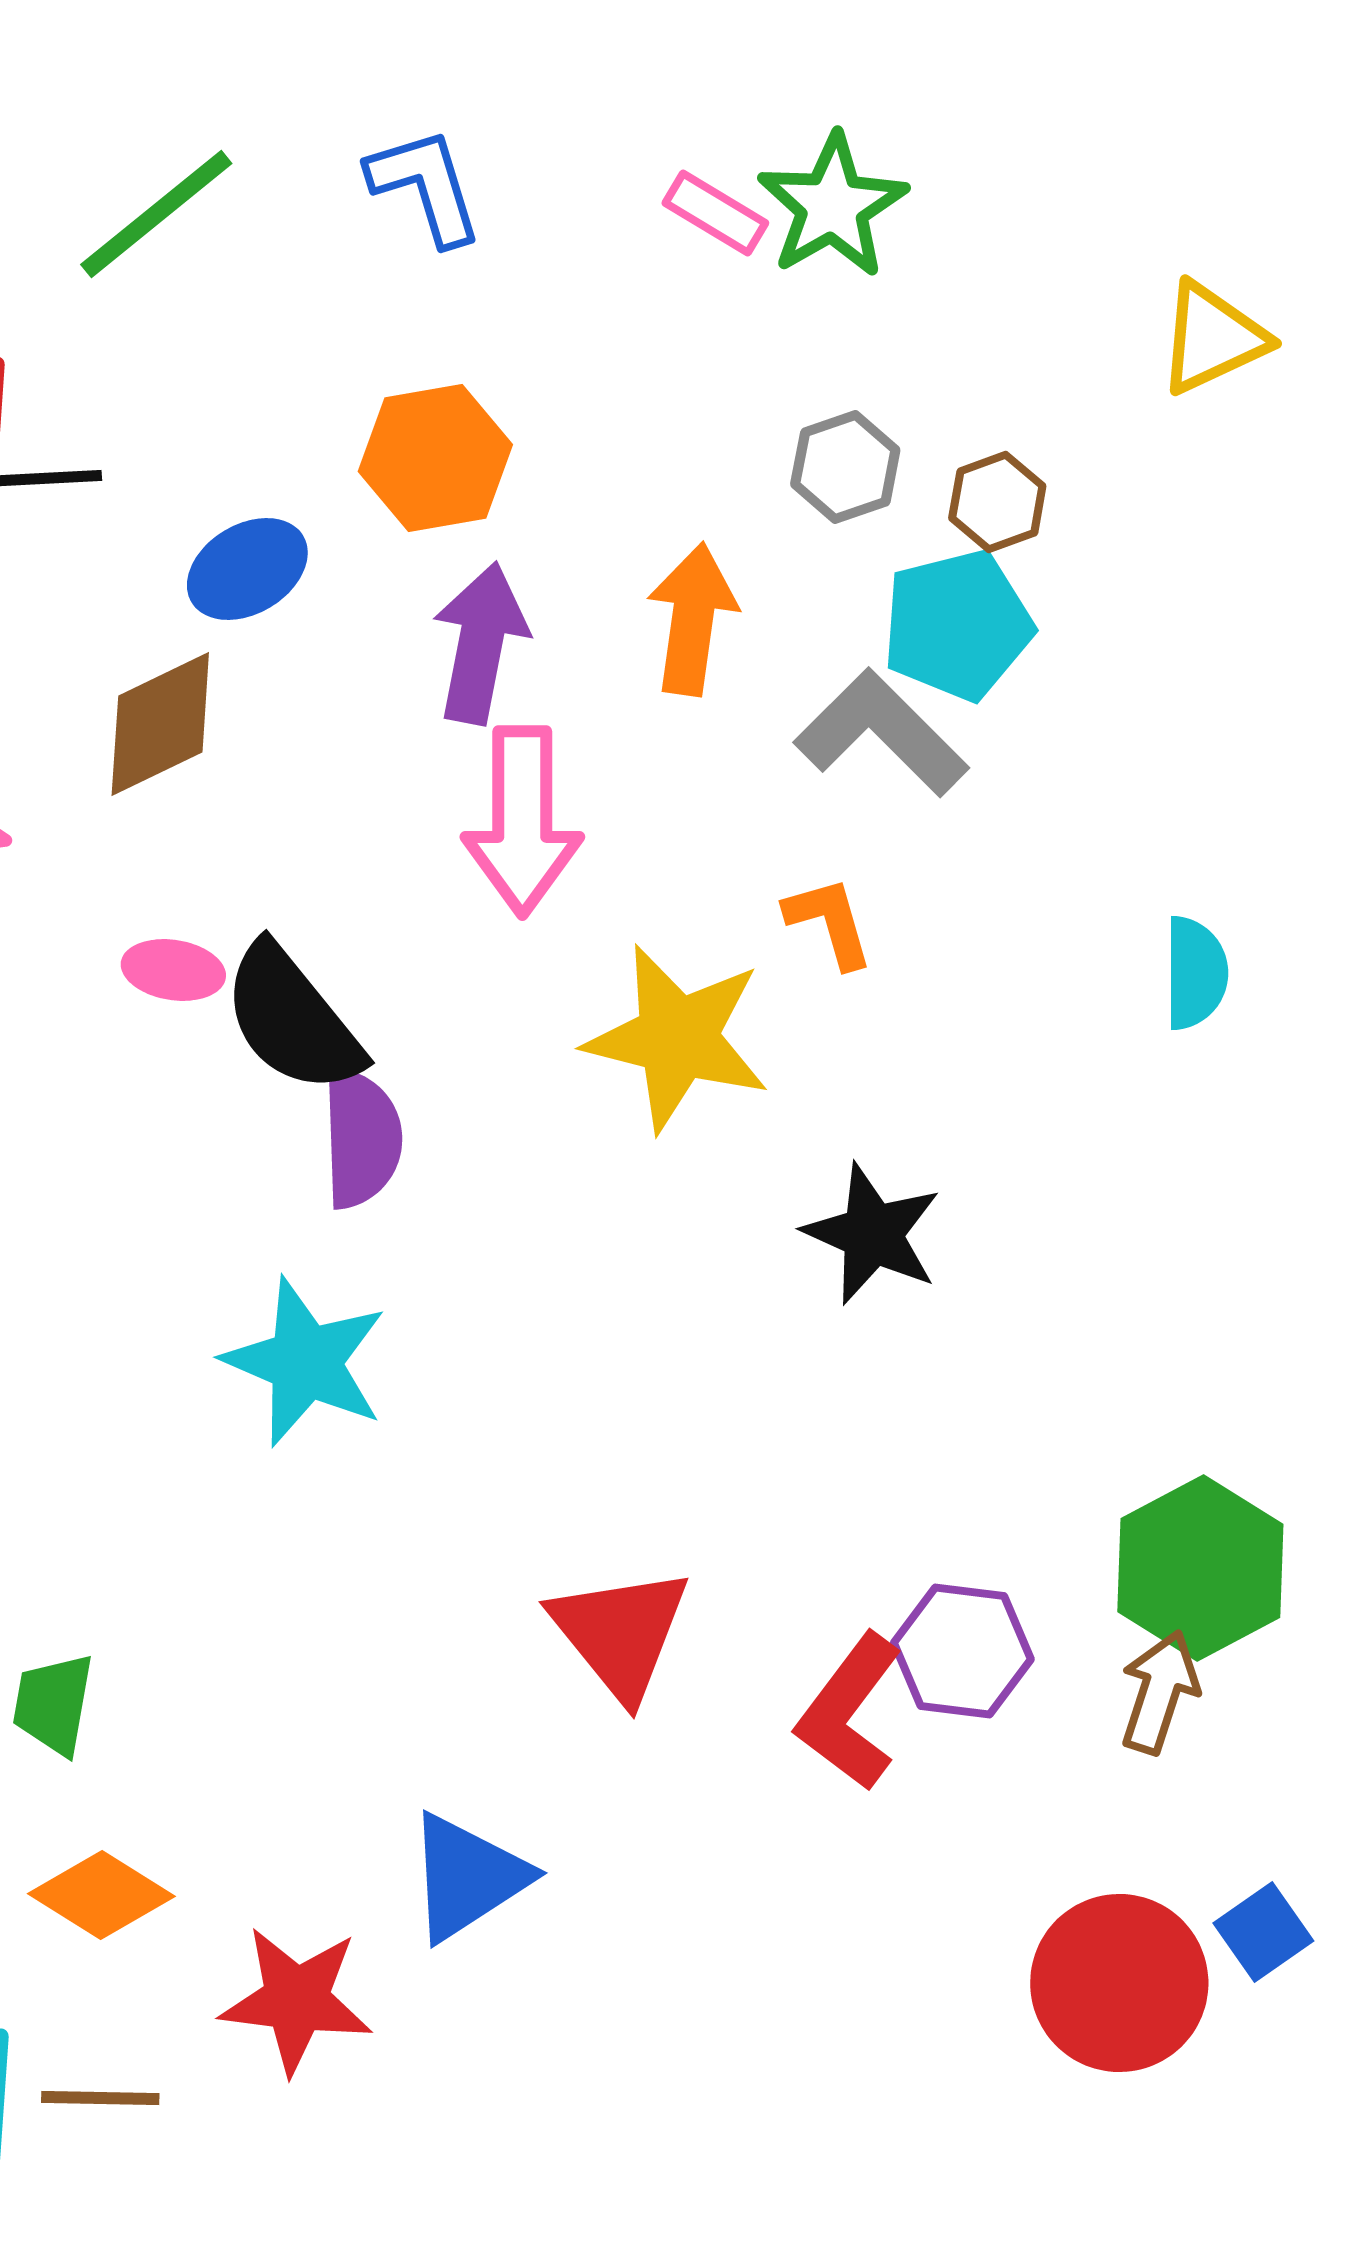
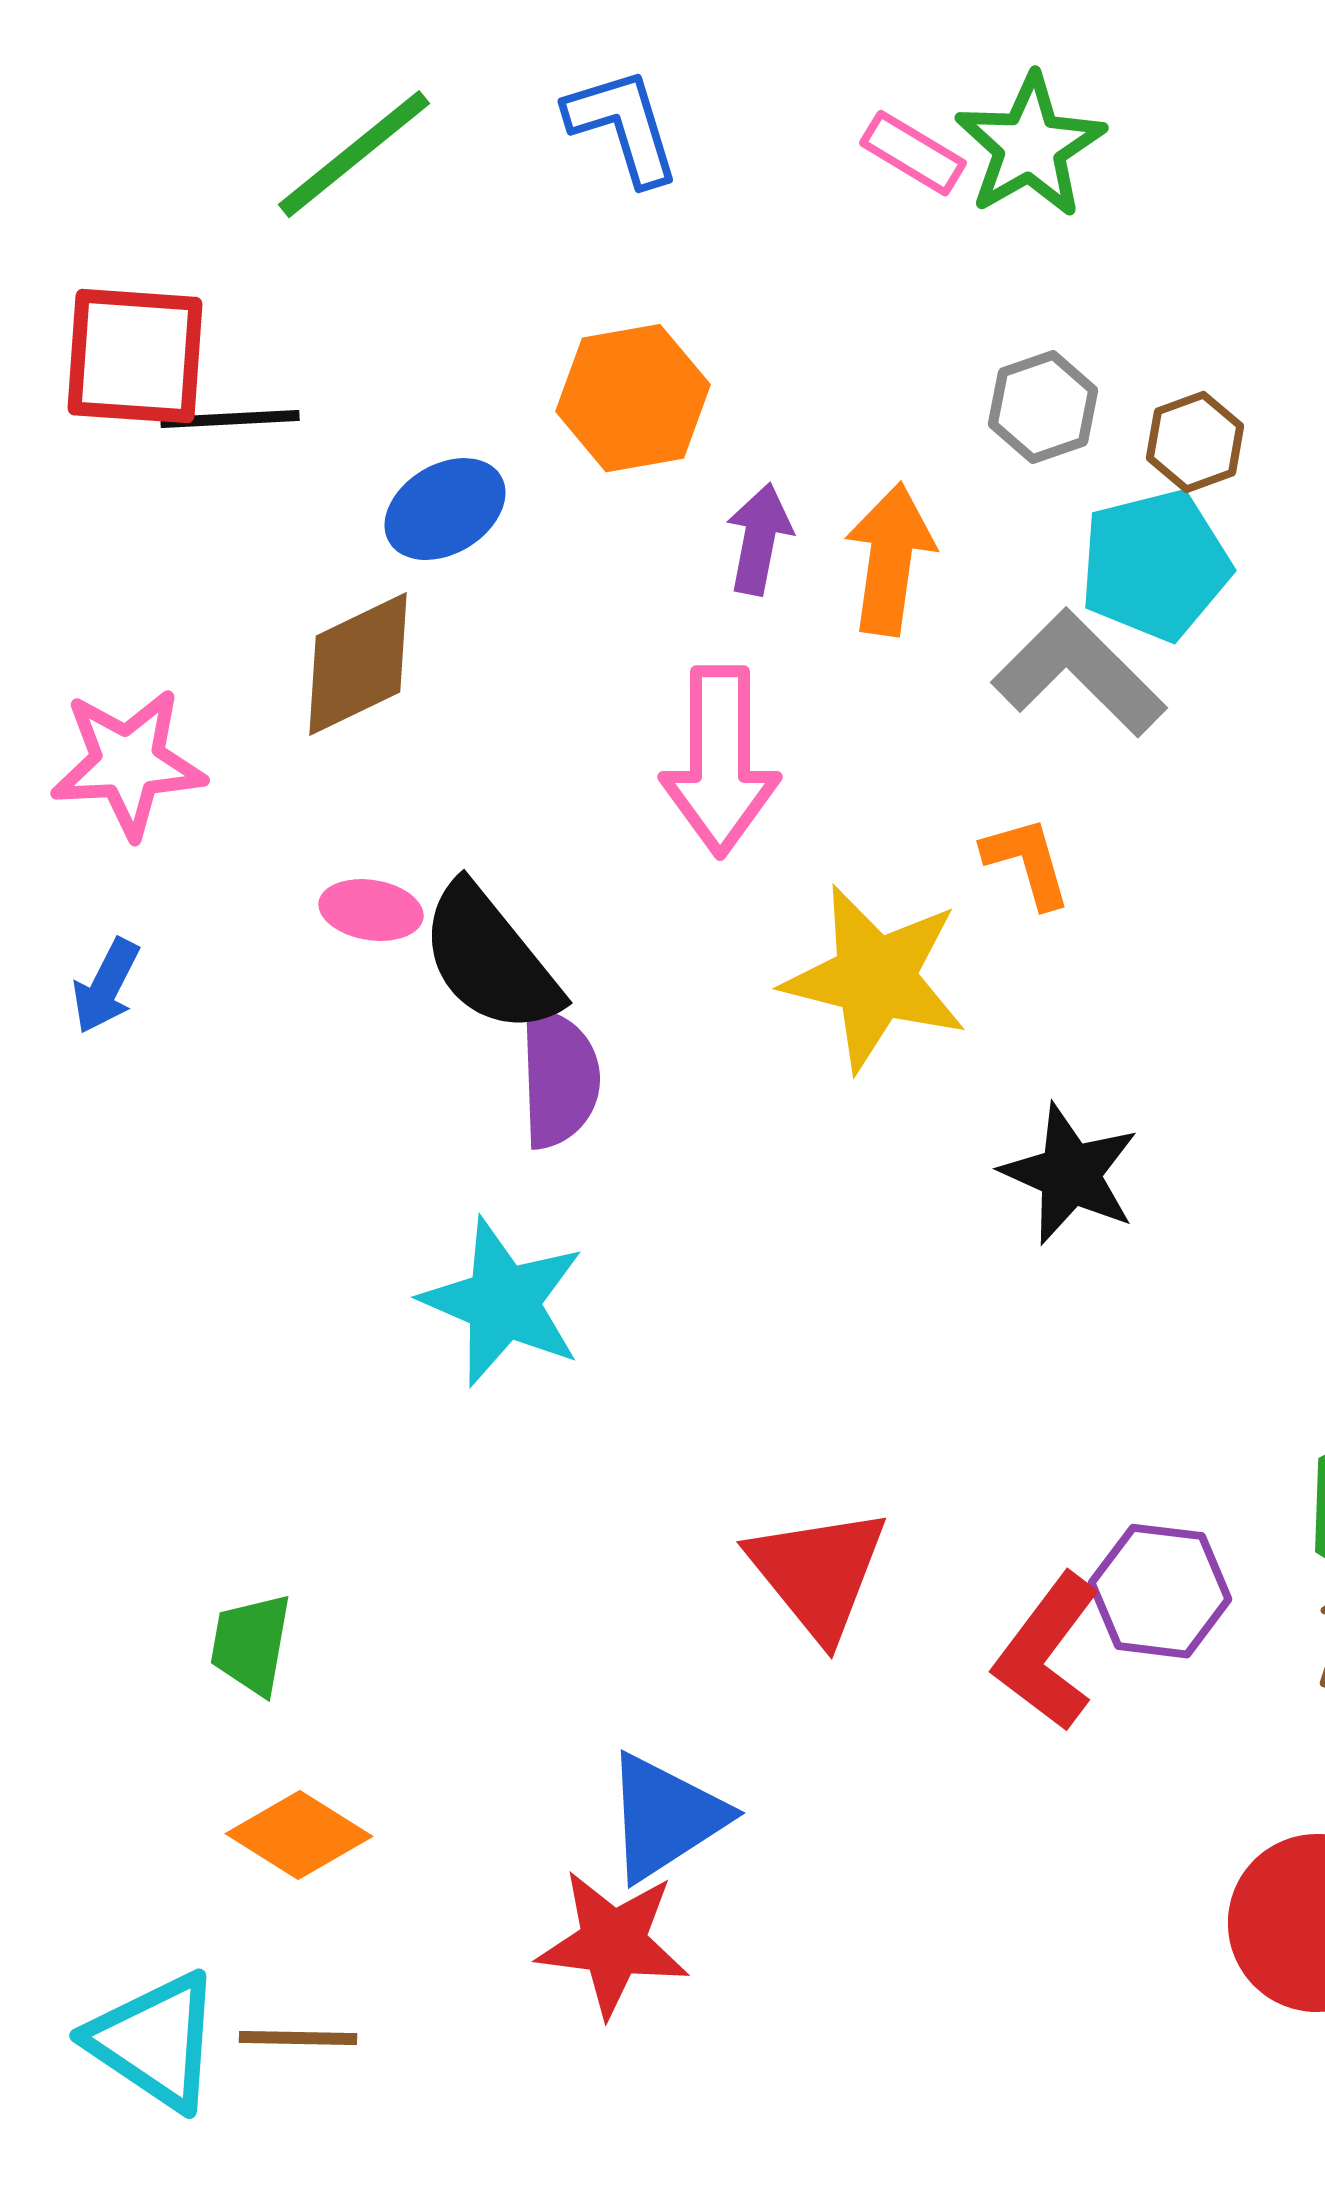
purple arrow: (480, 643) -> (759, 539), moved, size x0.7
red star: (296, 2000) -> (613, 1943), moved

